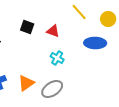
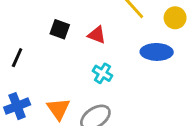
orange triangle: (26, 83) -> (58, 109), turned -30

